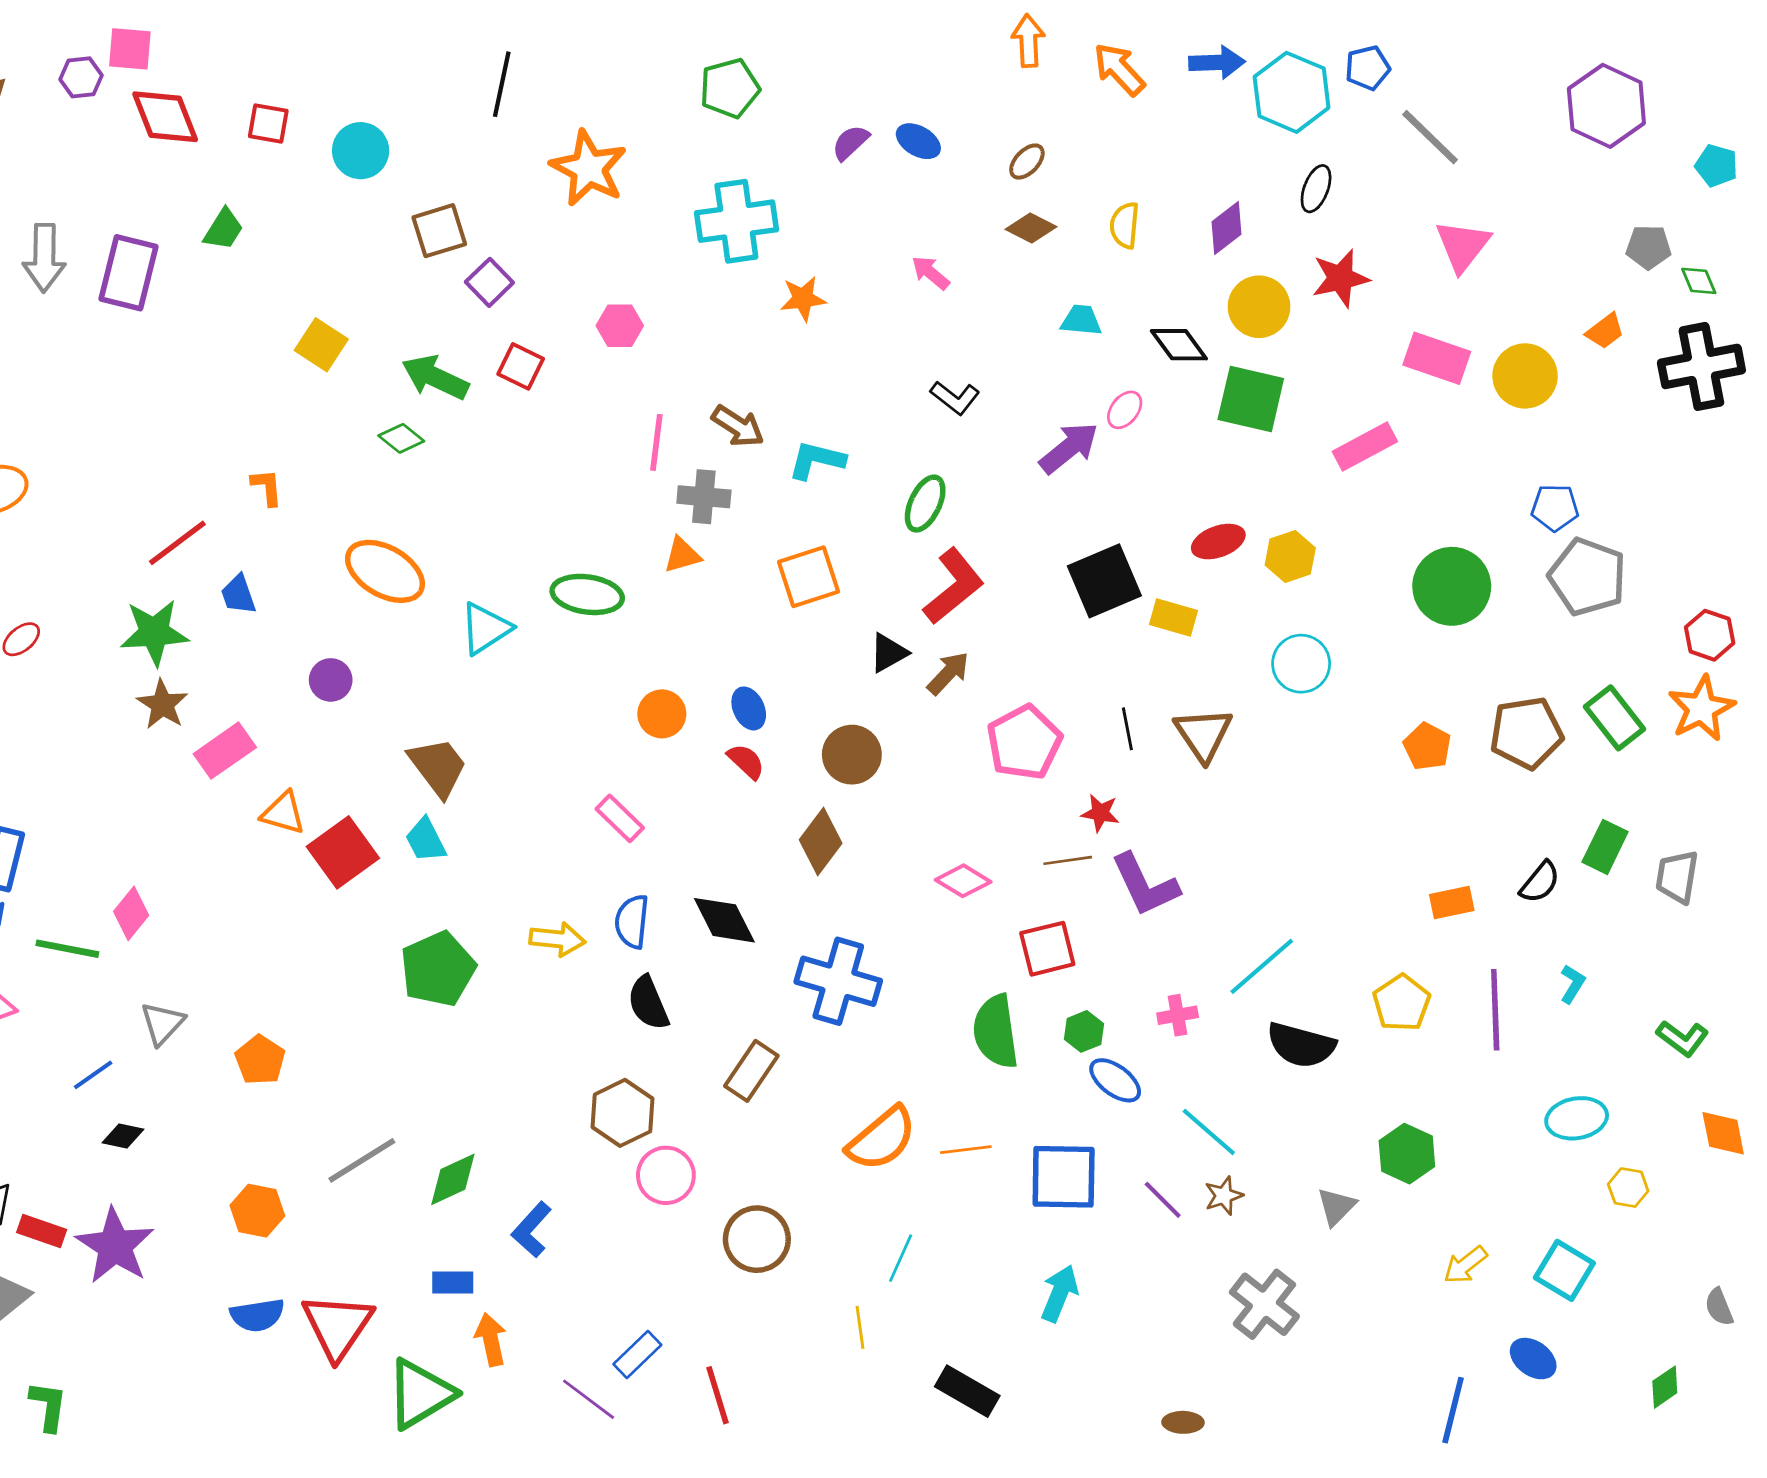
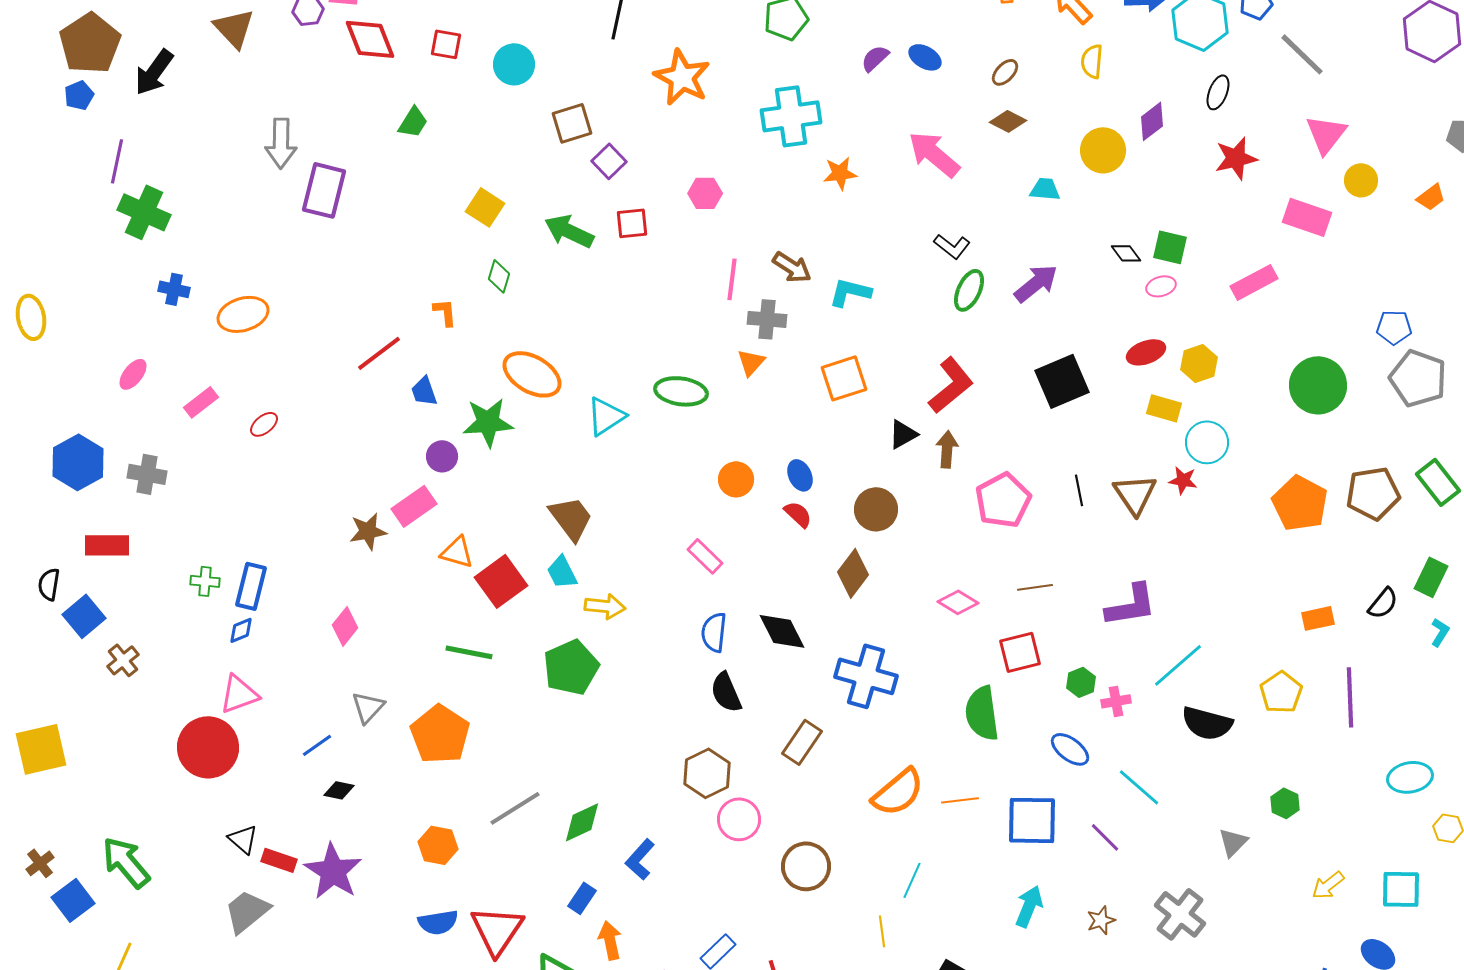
yellow semicircle: (1125, 225) -> (1092, 61), moved
purple rectangle: (128, 273) -> (324, 190), moved
pink arrow: (931, 273) -> (934, 154), size x1.8
yellow circle: (1259, 307) -> (1103, 150), moved
black diamond: (1179, 345) -> (1126, 253), moved, size x0.7
red square: (521, 366) -> (632, 223), turned -32
yellow circle: (1525, 376) -> (1361, 180), moved, size x0.7
green square: (1251, 399) -> (1170, 247), size x0.7
pink ellipse: (1125, 410) -> (1161, 286), moved, turned 36
green diamond: (401, 438) -> (499, 276), moved, turned 68
green ellipse: (925, 504) -> (969, 290), moved
orange triangle: (682, 555) -> (751, 362), turned -32
yellow rectangle: (1174, 618) -> (1164, 408), moved
green star: (154, 632) -> (488, 422), moved
brown arrow: (948, 673) -> (947, 449), turned -39
purple circle: (331, 680) -> (442, 456), moved
brown star: (162, 704) -> (368, 531), moved, turned 30
orange pentagon: (1427, 746) -> (1300, 503), size x1.6
red star: (1100, 813) -> (1183, 480), moved
purple L-shape: (1145, 885) -> (1131, 605), moved, turned -74
yellow arrow: (557, 939) -> (605, 606), moved
green line: (67, 949) -> (469, 652), moved
cyan L-shape: (1573, 984) -> (1440, 632), moved
green hexagon: (1084, 1031) -> (1081, 682), moved
orange pentagon: (260, 1060) -> (440, 734), size x1.6
green hexagon: (1407, 1154) -> (1285, 803), size x0.7
brown star: (1224, 1196) -> (1101, 920), moved
cyan square: (1564, 1270) -> (1401, 889), turned -30
blue rectangle: (453, 1283) -> (582, 898), turned -56

